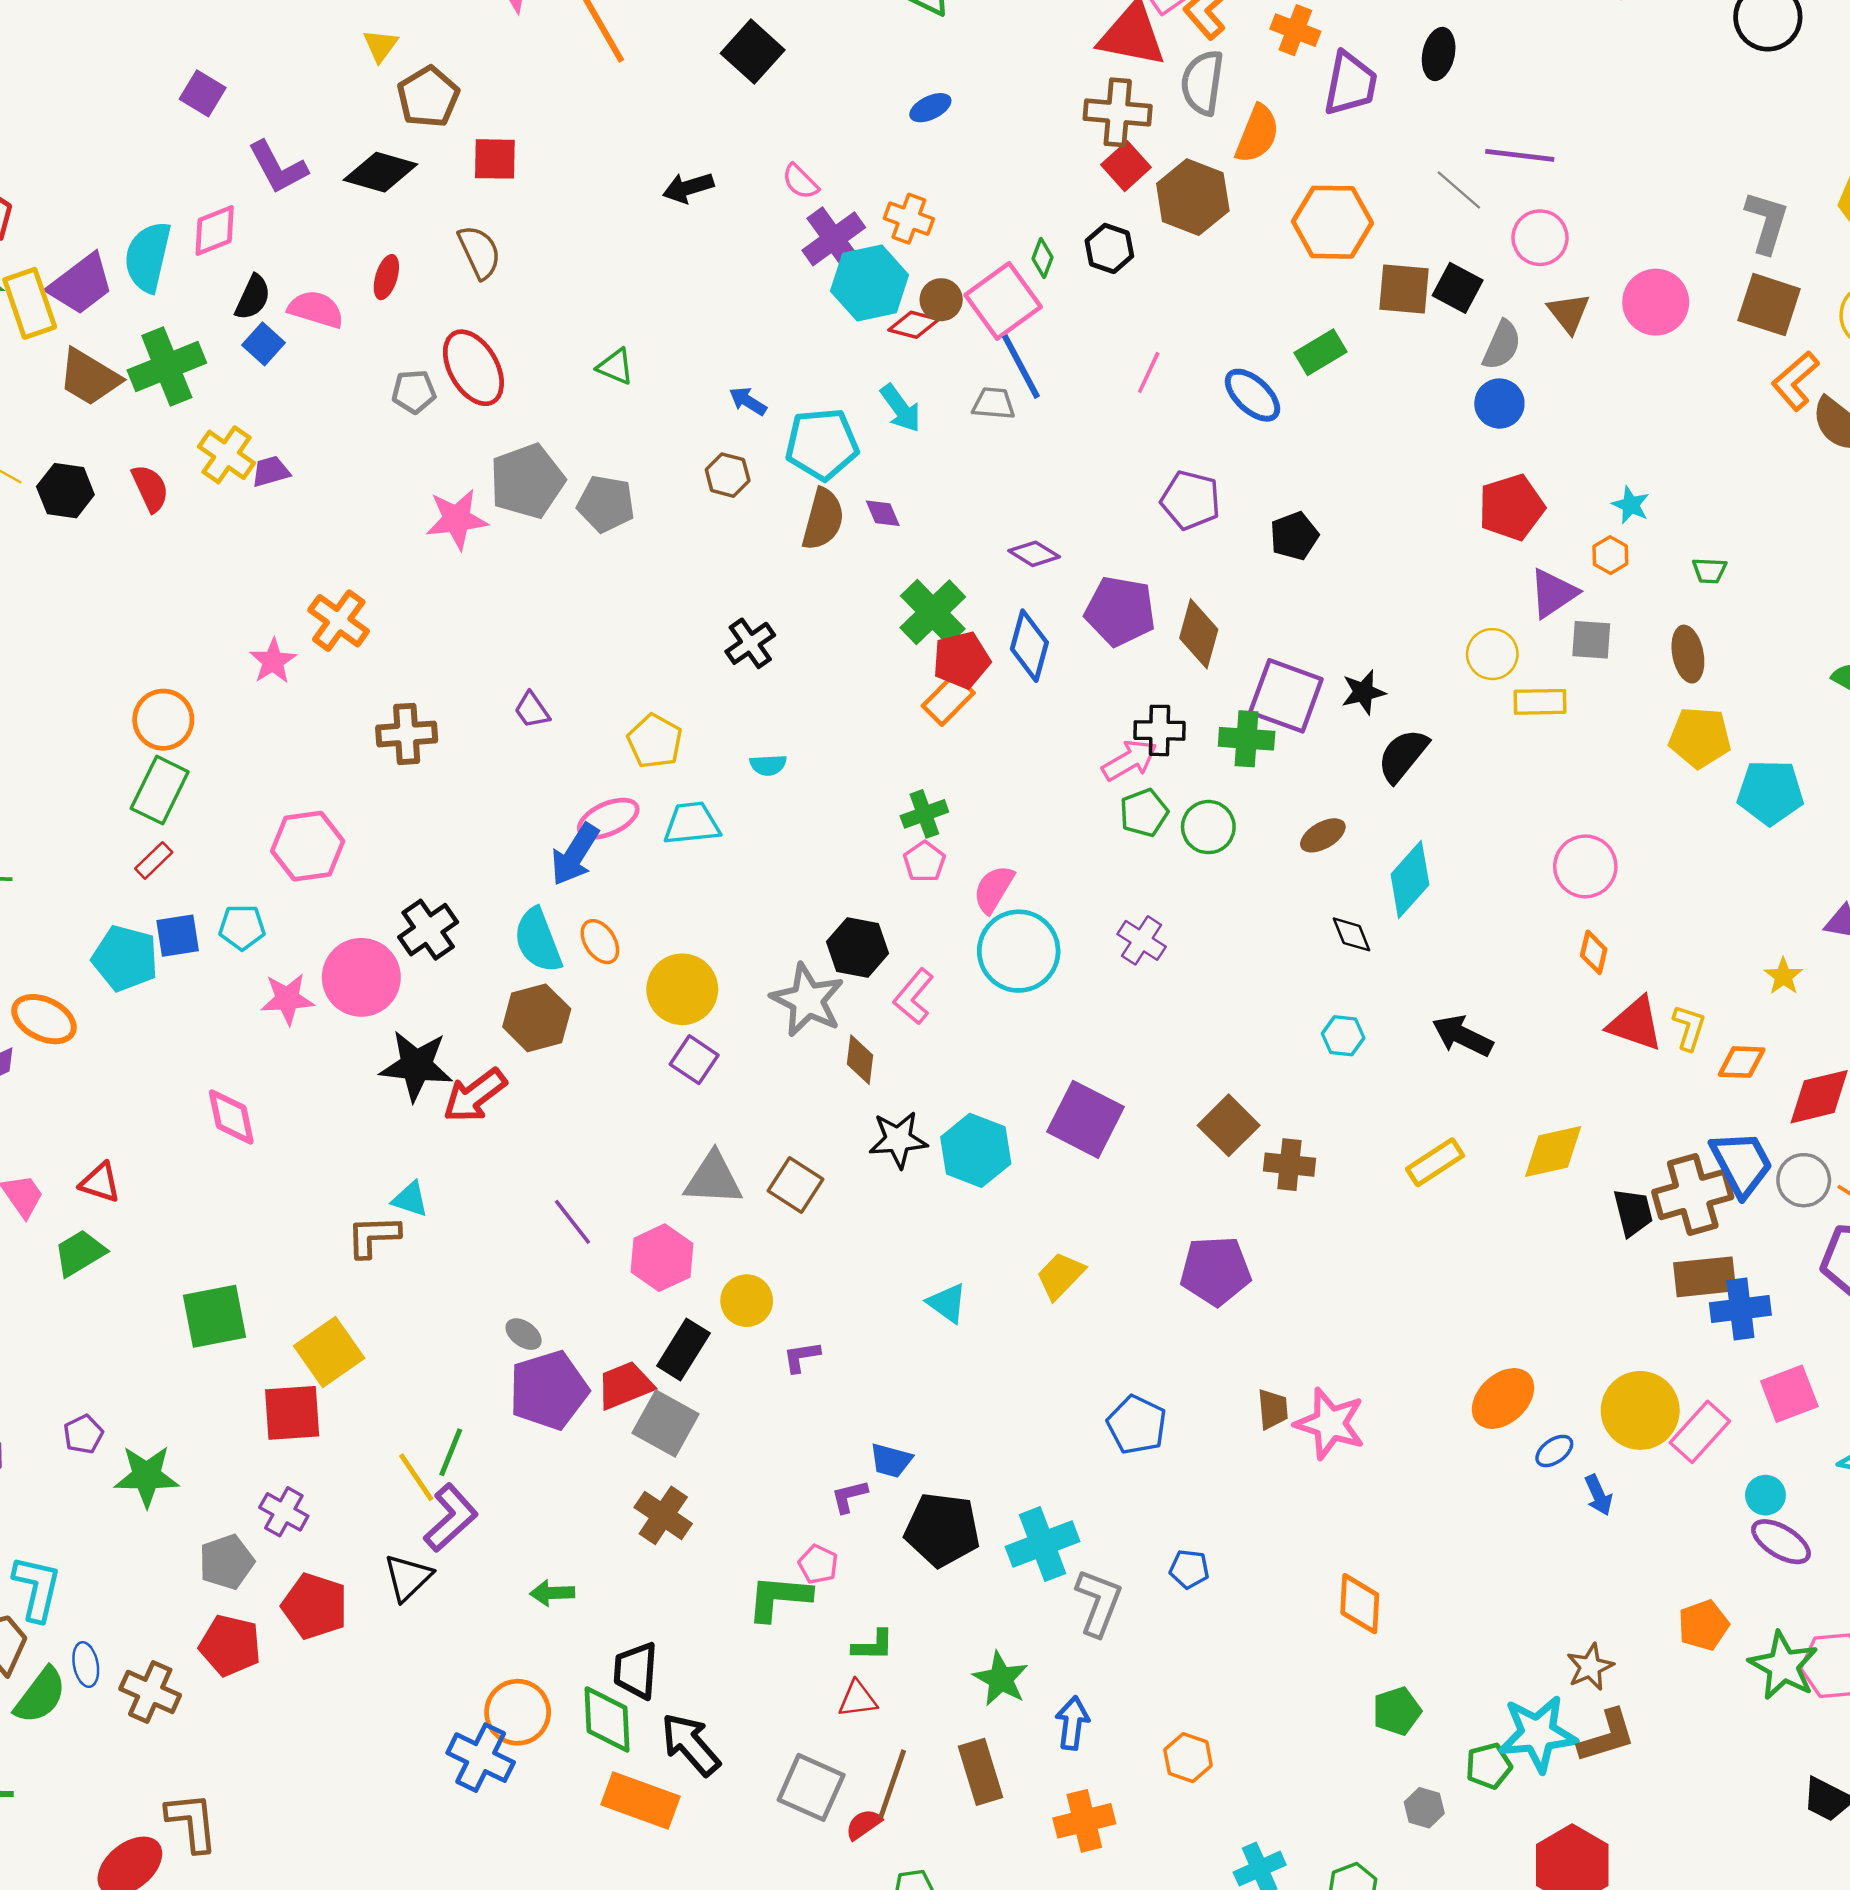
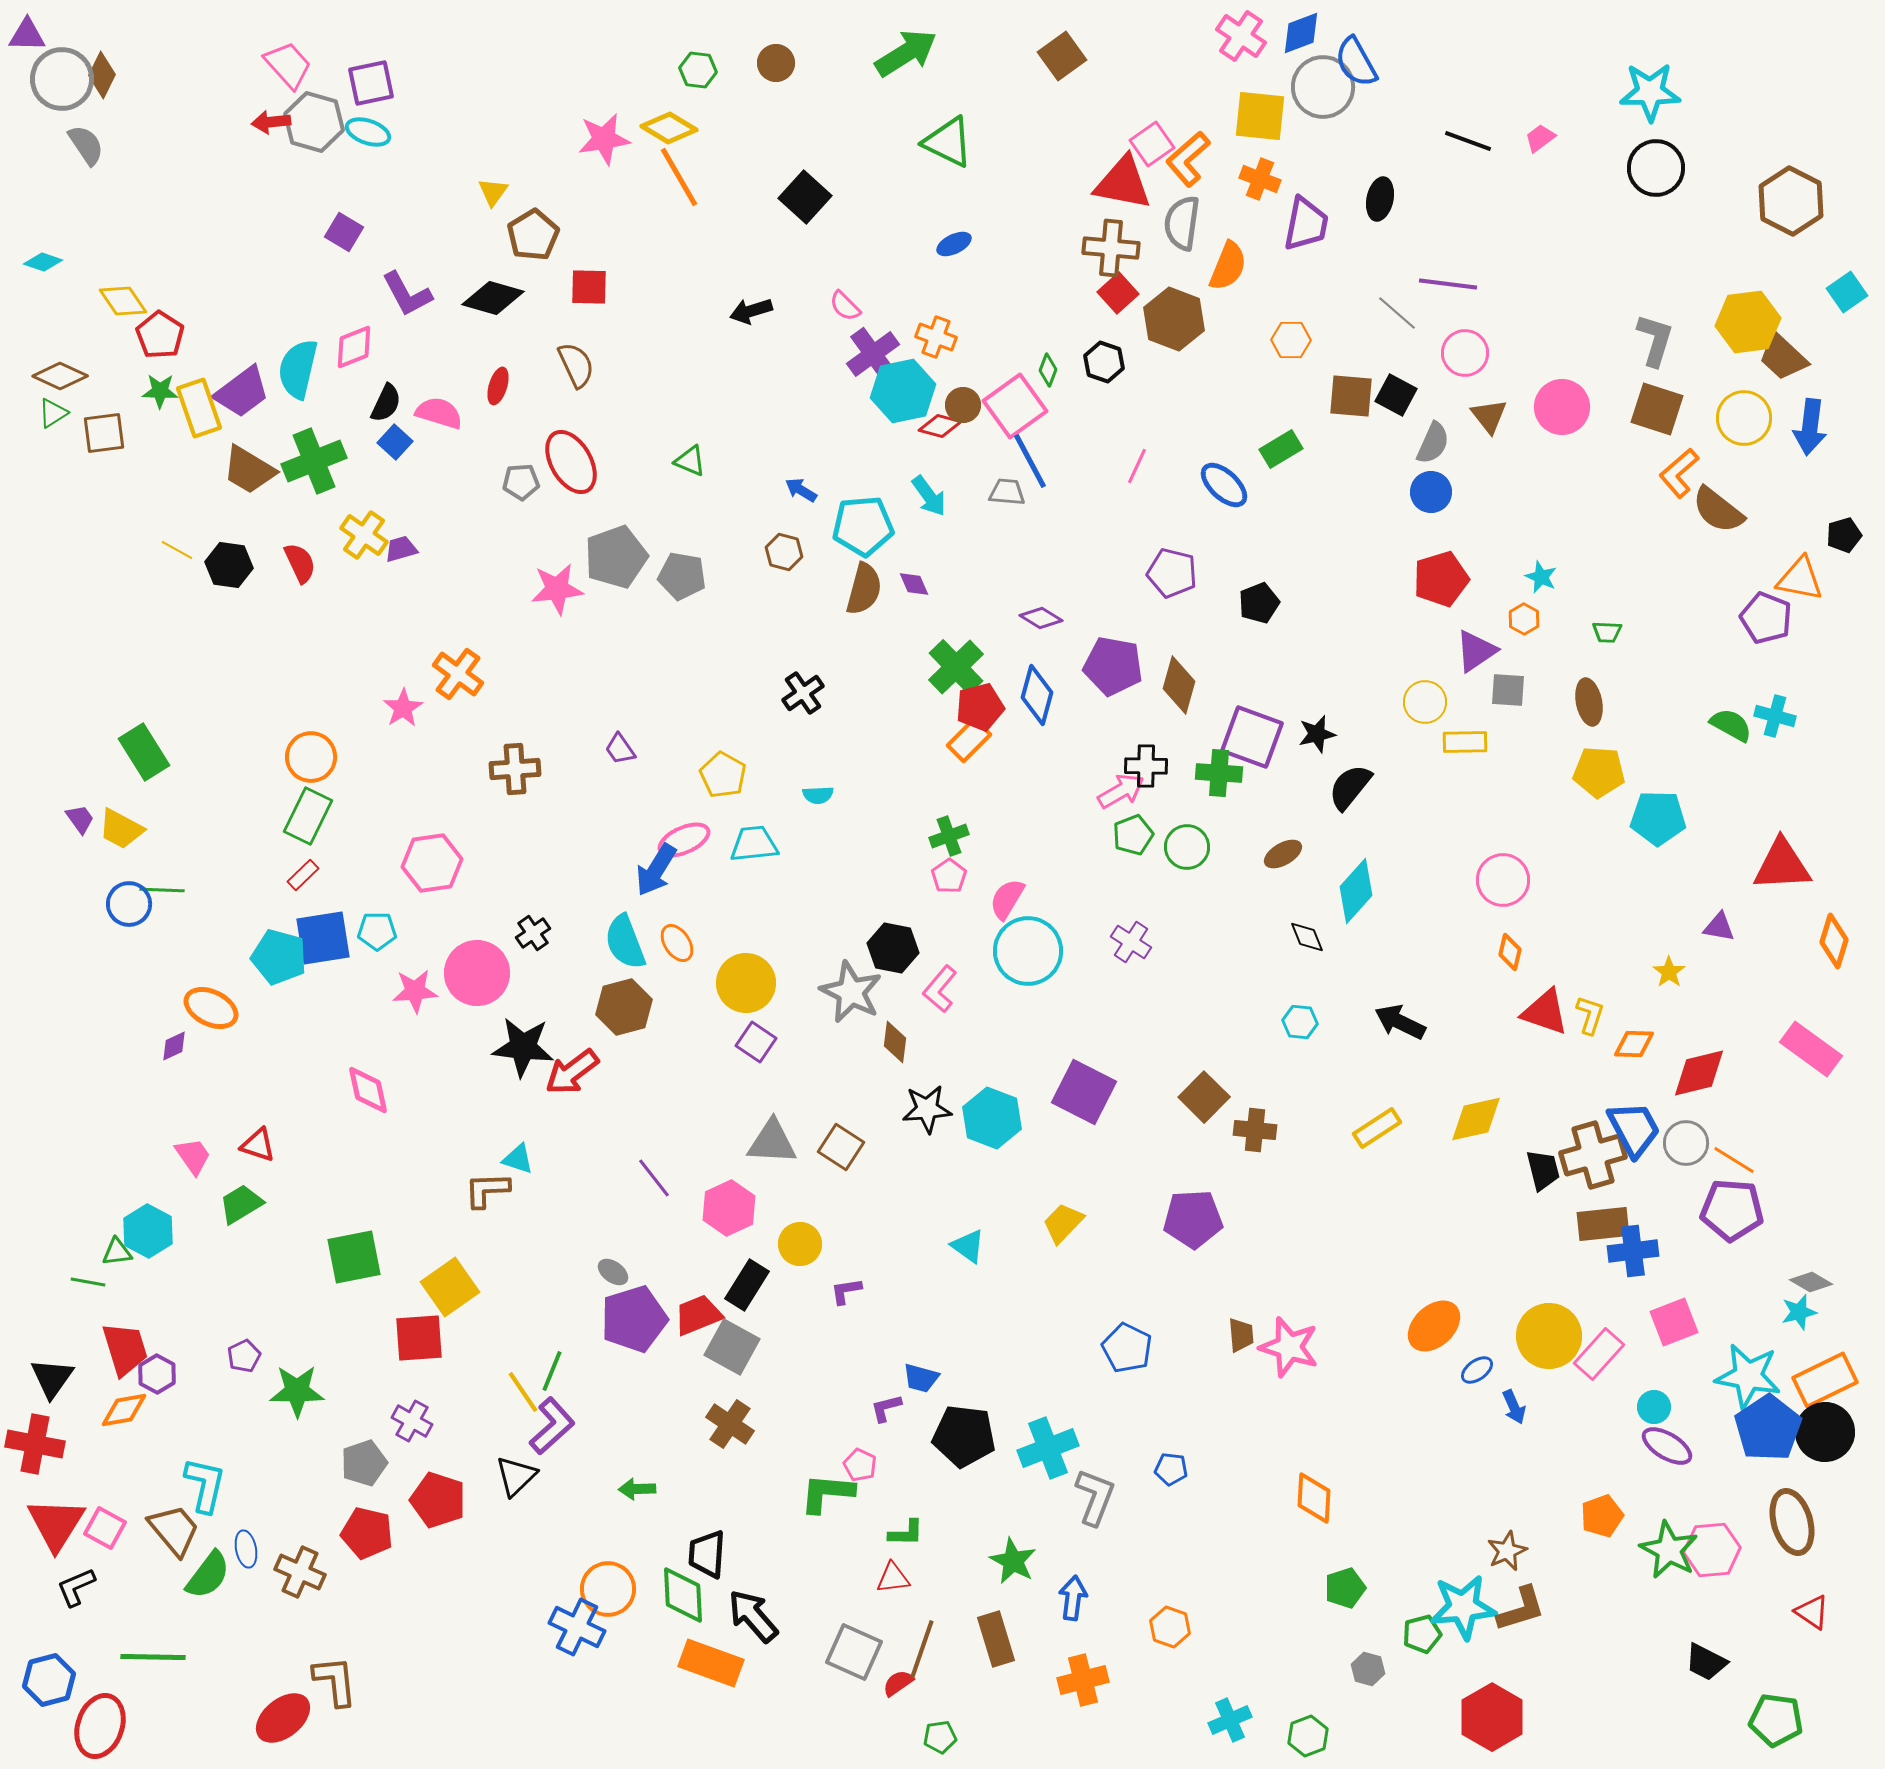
orange hexagon: (1332, 222) -> (1291, 340), size x0.6
black cross: (428, 930) -> (533, 933), size x0.7
blue square: (178, 936) -> (323, 938), size x1.5

